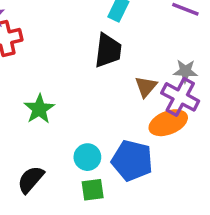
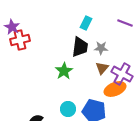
gray star: (185, 71) -> (101, 48), moved
green star: (39, 109) -> (64, 71), moved

